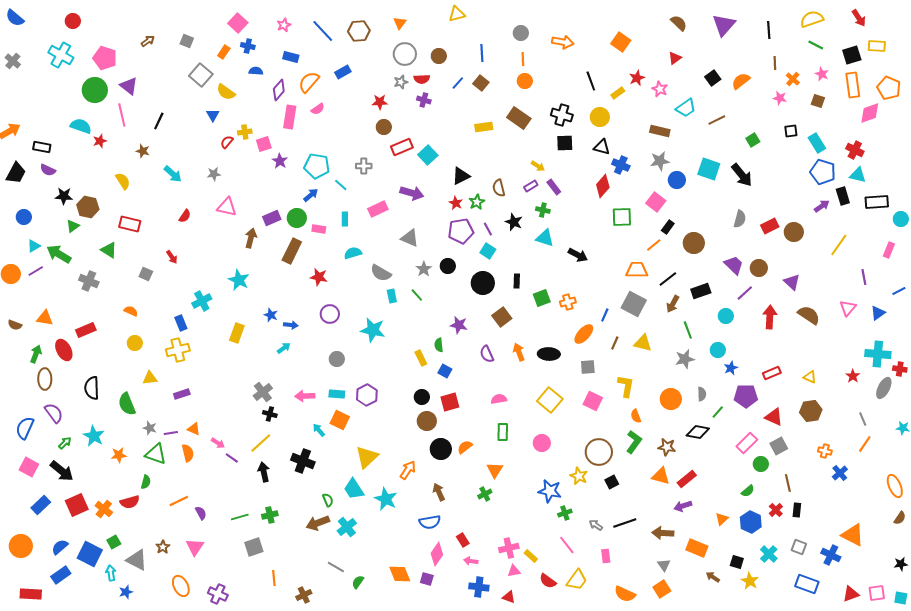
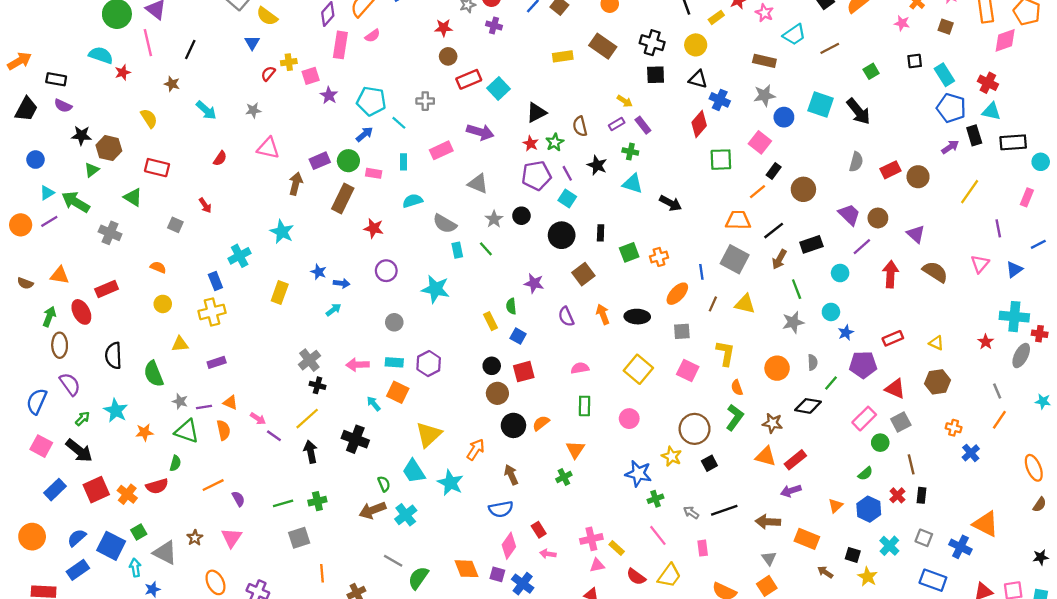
blue line: (605, 315) -> (701, 272), turned -32
green semicircle: (358, 582) -> (418, 578), size x1.5
blue cross: (479, 587) -> (523, 584), moved, turned 30

